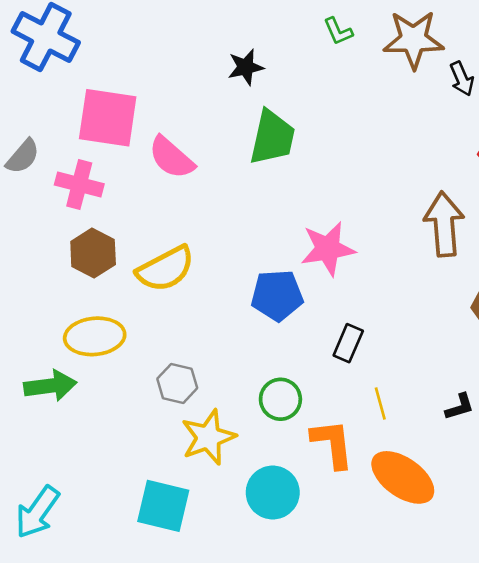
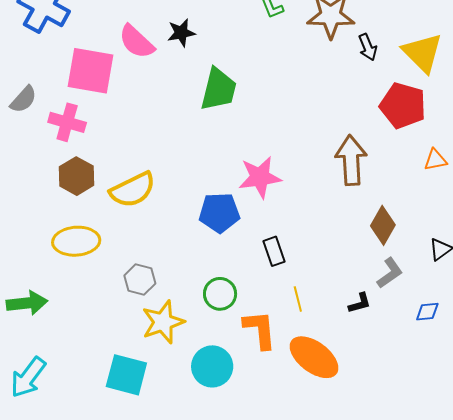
black star: (246, 67) -> (181, 33), moved
pink semicircle: (171, 158) -> (137, 42), moved
black rectangle: (348, 343) -> (274, 251), turned -44
green arrow: (50, 386) -> (27, 303), moved

